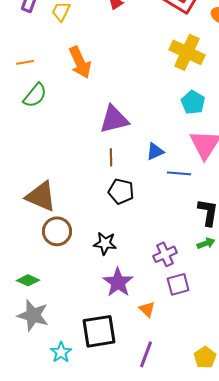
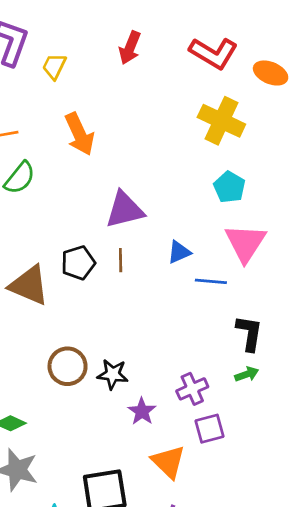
black pentagon: (121, 191) -> (78, 263), moved, turned -30
brown triangle: (41, 196) -> (29, 285), moved
brown circle: (57, 231) -> (68, 366), moved
purple star: (118, 282) -> (142, 411), moved, size x0.7
orange triangle: (147, 309) -> (168, 462), size x1.6

